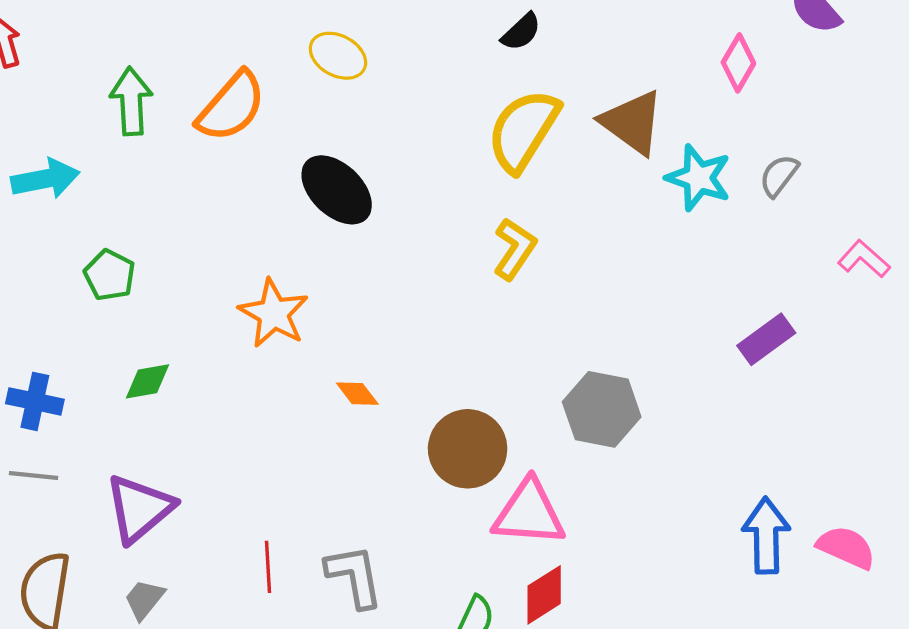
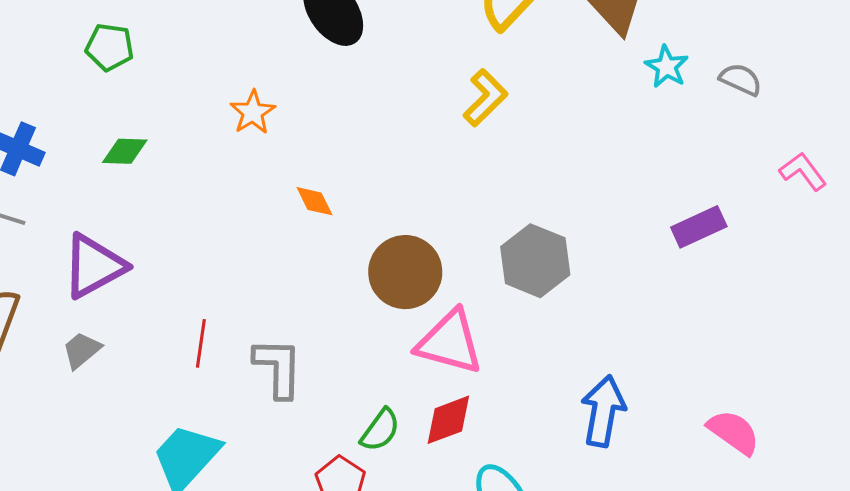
gray semicircle: (779, 176) -> (741, 79), turned 66
cyan star: (699, 178) -> (667, 67), size x0.7
green pentagon: (110, 275) -> (110, 47), turned -30
orange star: (274, 313) -> (253, 112), size x0.7
blue arrow: (766, 536) -> (603, 411), moved

